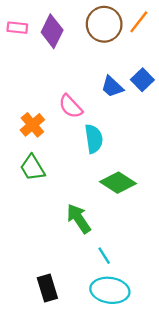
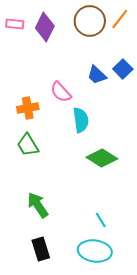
orange cross: (32, 125) -> (28, 108), turned 30
green arrow: (79, 219) -> (38, 205), moved
cyan line: (104, 256) -> (101, 220), moved

